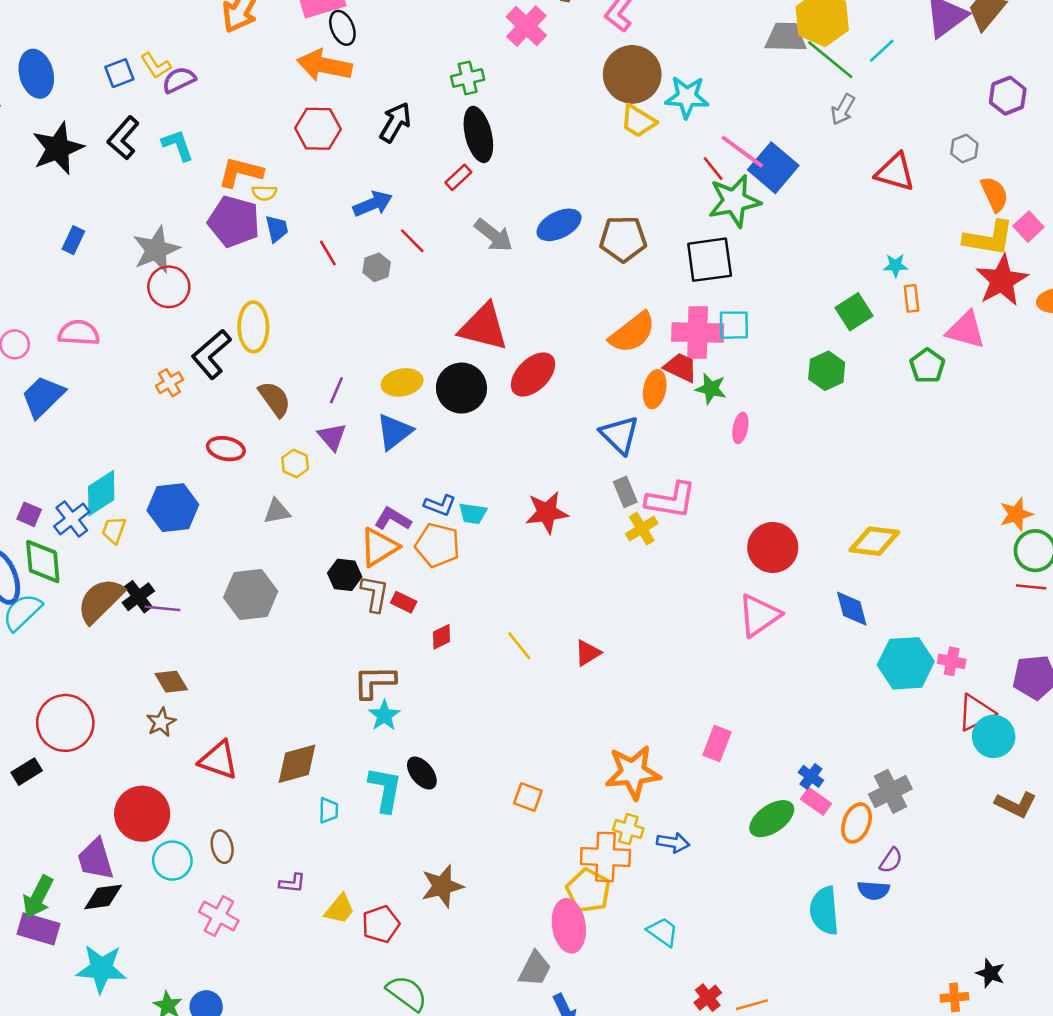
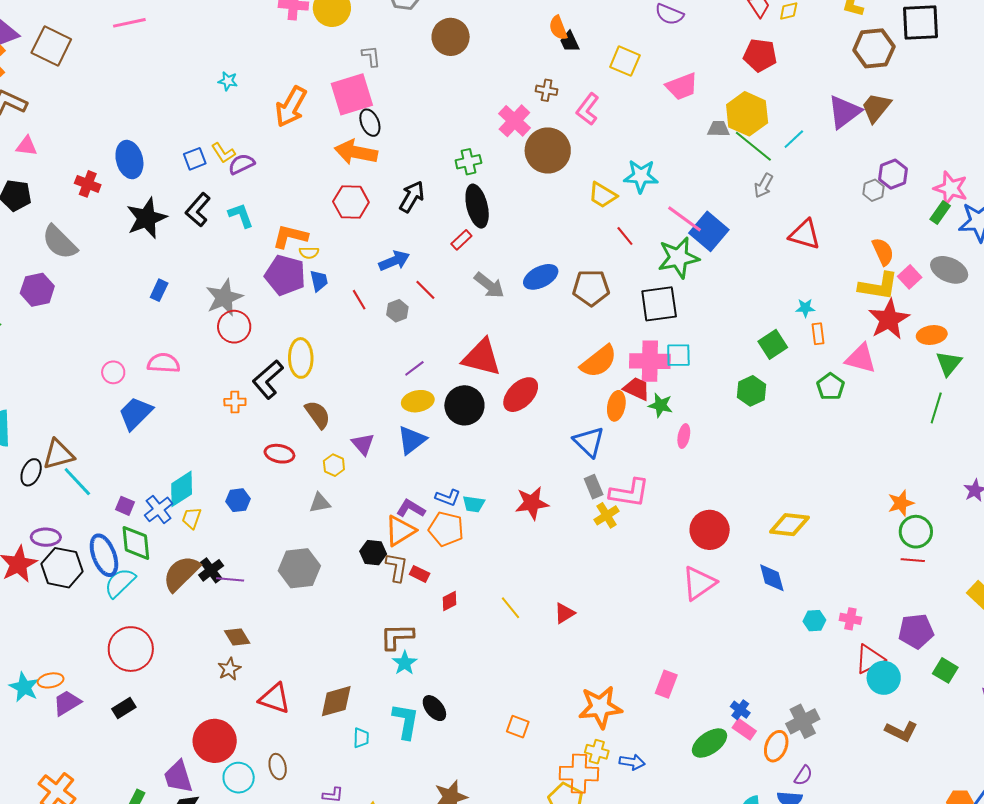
gray trapezoid: (786, 37) -> (718, 129), size x0.7
brown circle: (632, 74) -> (548, 150), moved
gray hexagon: (964, 149) -> (874, 190), moved
red line: (713, 169) -> (625, 236), moved
orange cross: (169, 383) -> (235, 402), turned 30
purple line: (336, 390) -> (414, 368), moved, turned 30
blue hexagon: (173, 508) -> (238, 500), size x0.6
cyan hexagon: (906, 663) -> (814, 621), size x0.5
red circle: (65, 723) -> (131, 649), moved

